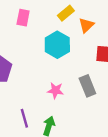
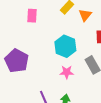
cyan hexagon: (57, 45) -> (65, 46), moved

